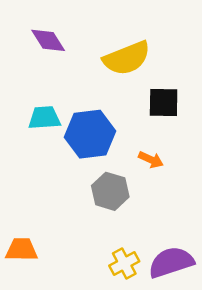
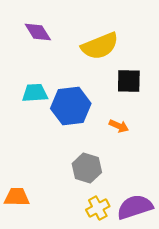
gray hexagon: (110, 191) -> (87, 168), moved

